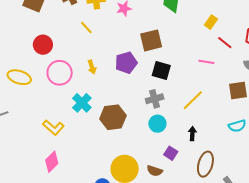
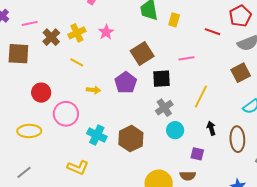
yellow rectangle: (211, 22) -> (174, 20), moved
pink line: (206, 62) -> (187, 58), moved
yellow arrow: (92, 67) -> (93, 90), moved, turned -48
brown ellipse: (205, 164) -> (237, 139), moved

